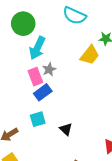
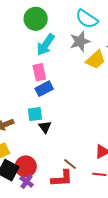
gray star: (49, 69) -> (80, 41), moved, size x1.5
black triangle: (66, 129) -> (45, 127), moved

